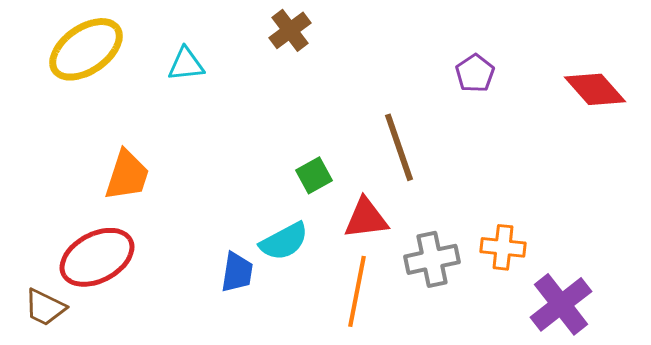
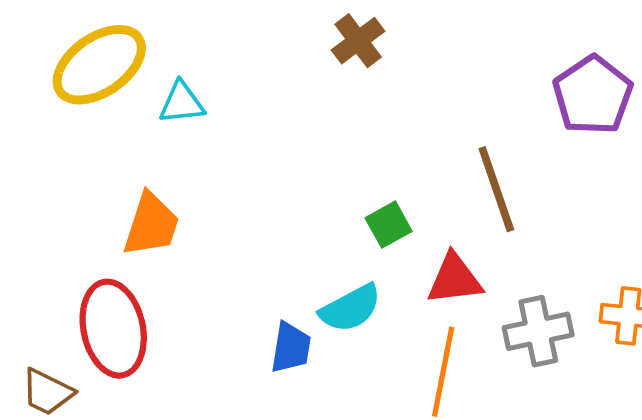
cyan triangle: (186, 64) -> (182, 103), moved
purple pentagon: (475, 73) -> (593, 95), size x1.6
red ellipse: (97, 257) -> (113, 329), turned -74

